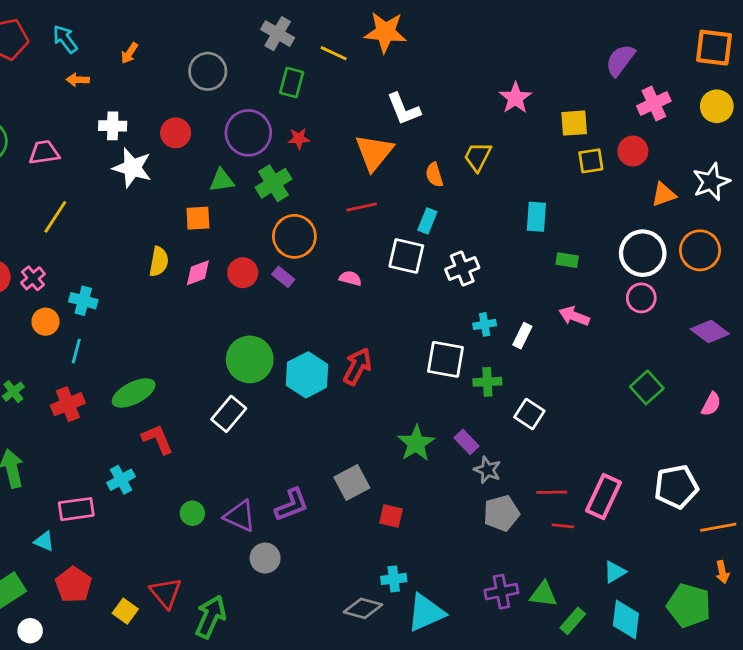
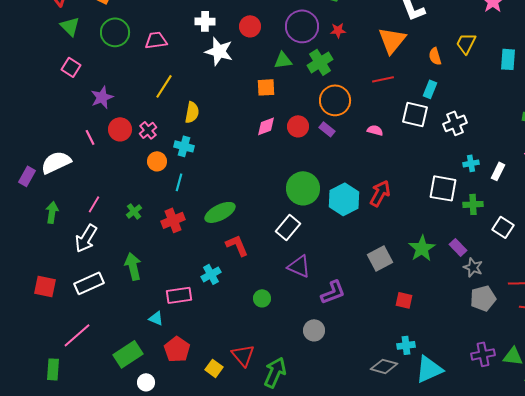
cyan rectangle: (536, 217) -> (508, 59), moved
yellow semicircle: (159, 262) -> (192, 112), moved
gray square: (352, 482) -> (380, 258), moved
purple triangle: (240, 516) -> (299, 266), moved

